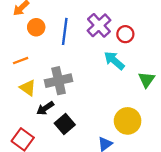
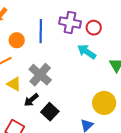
purple cross: (99, 25) -> (70, 23), turned -30
orange circle: (36, 27) -> (17, 40), moved
gray cross: (59, 81) -> (40, 75), turned -30

